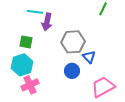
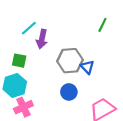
cyan line: (35, 12) -> (29, 28), turned -49
blue triangle: (89, 57) -> (87, 67), moved

